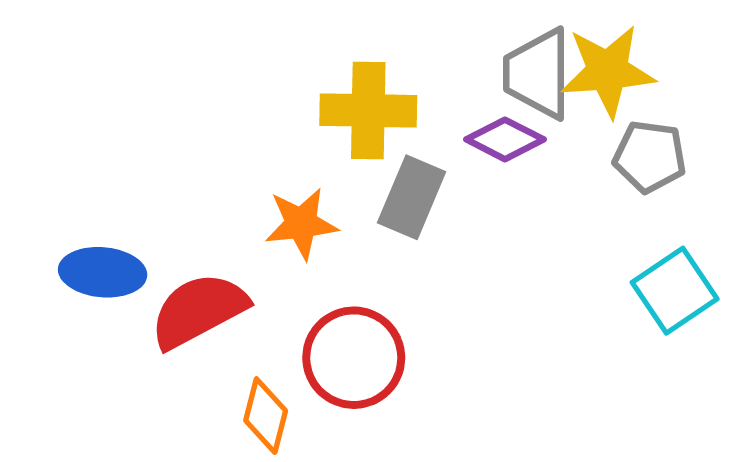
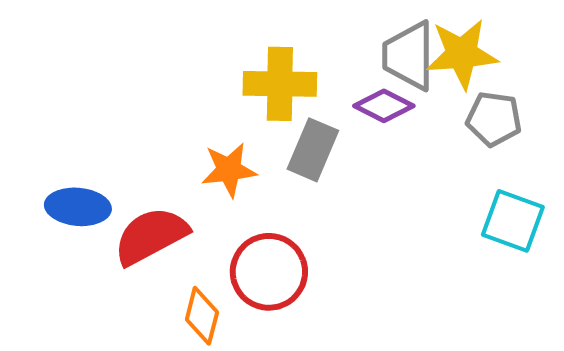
cyan square: (675, 291) -> (513, 221), turned -36

